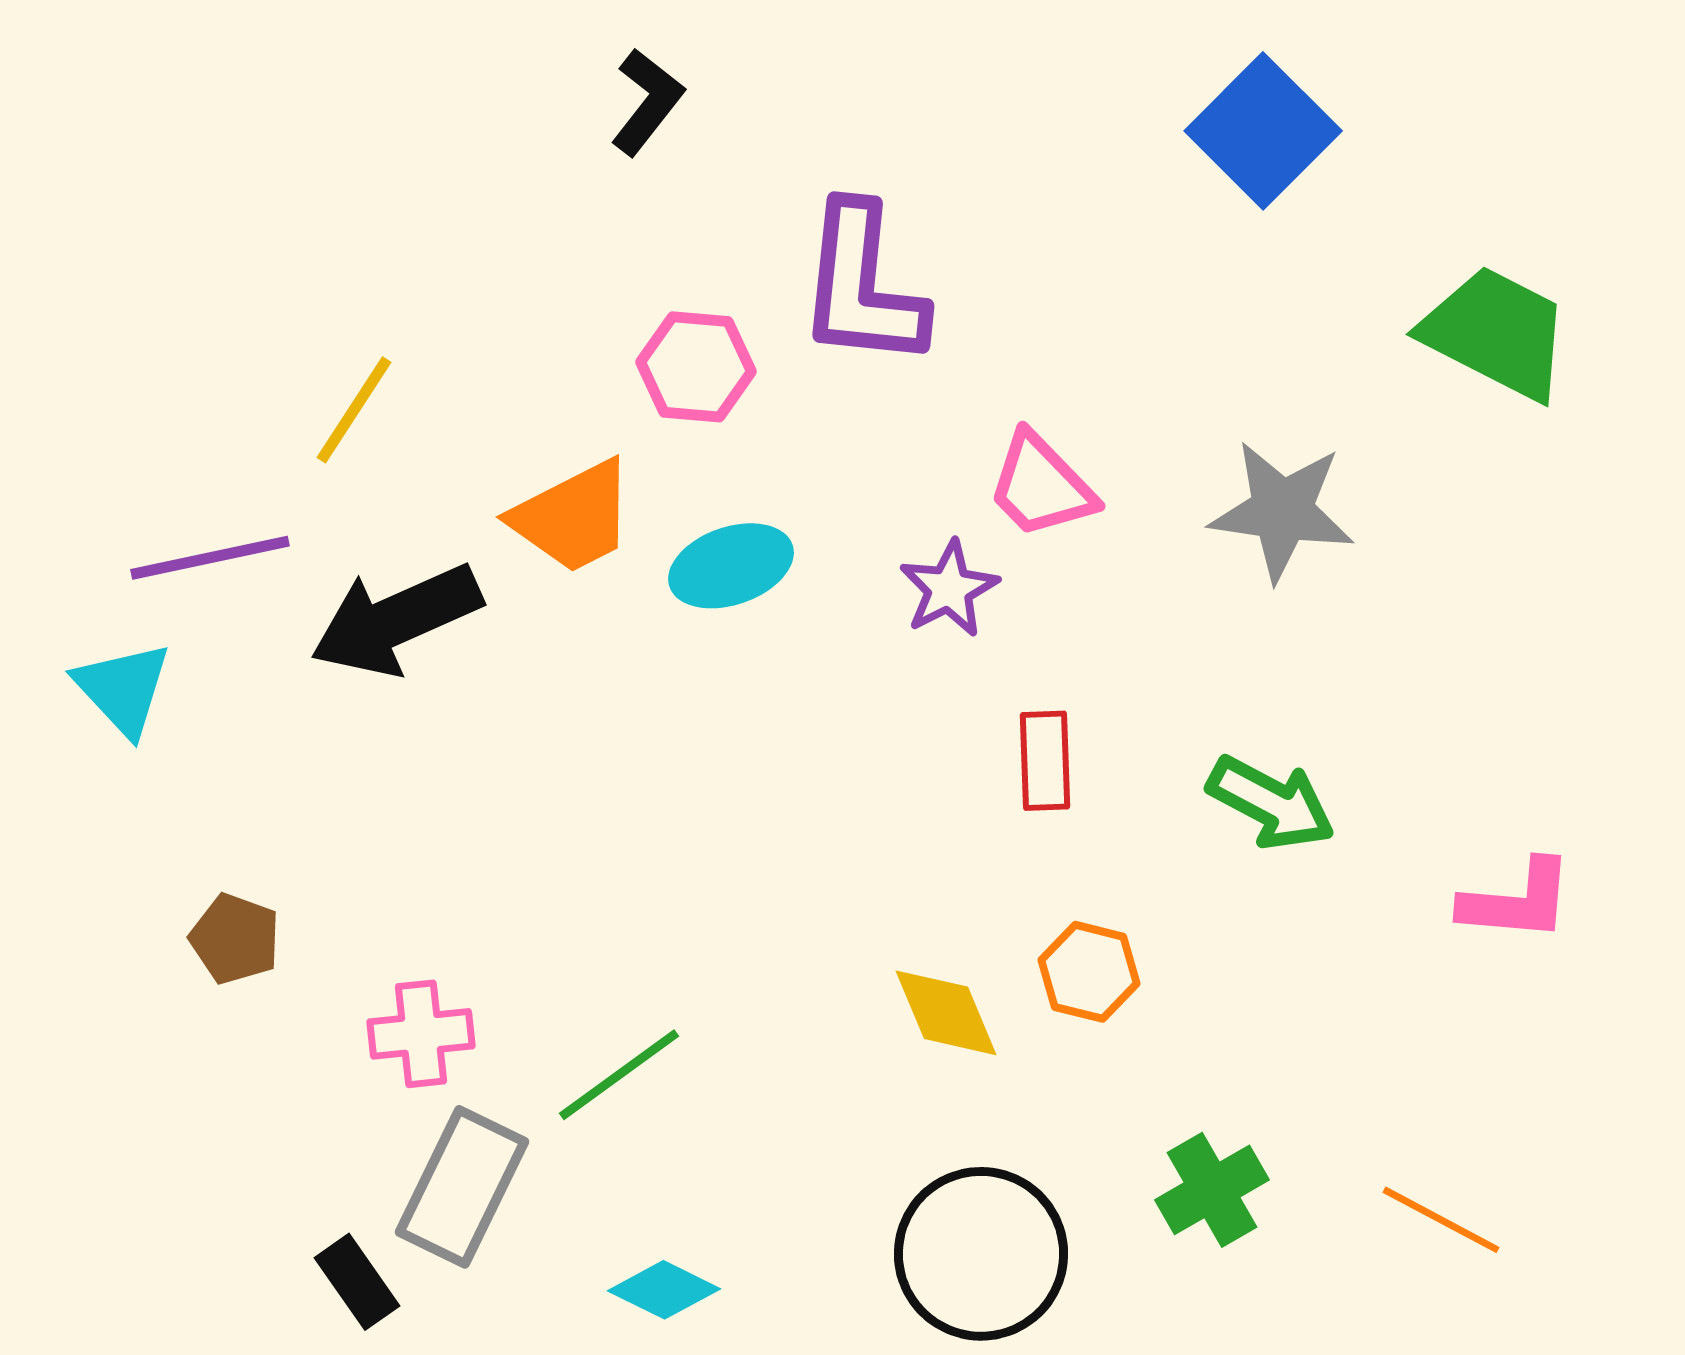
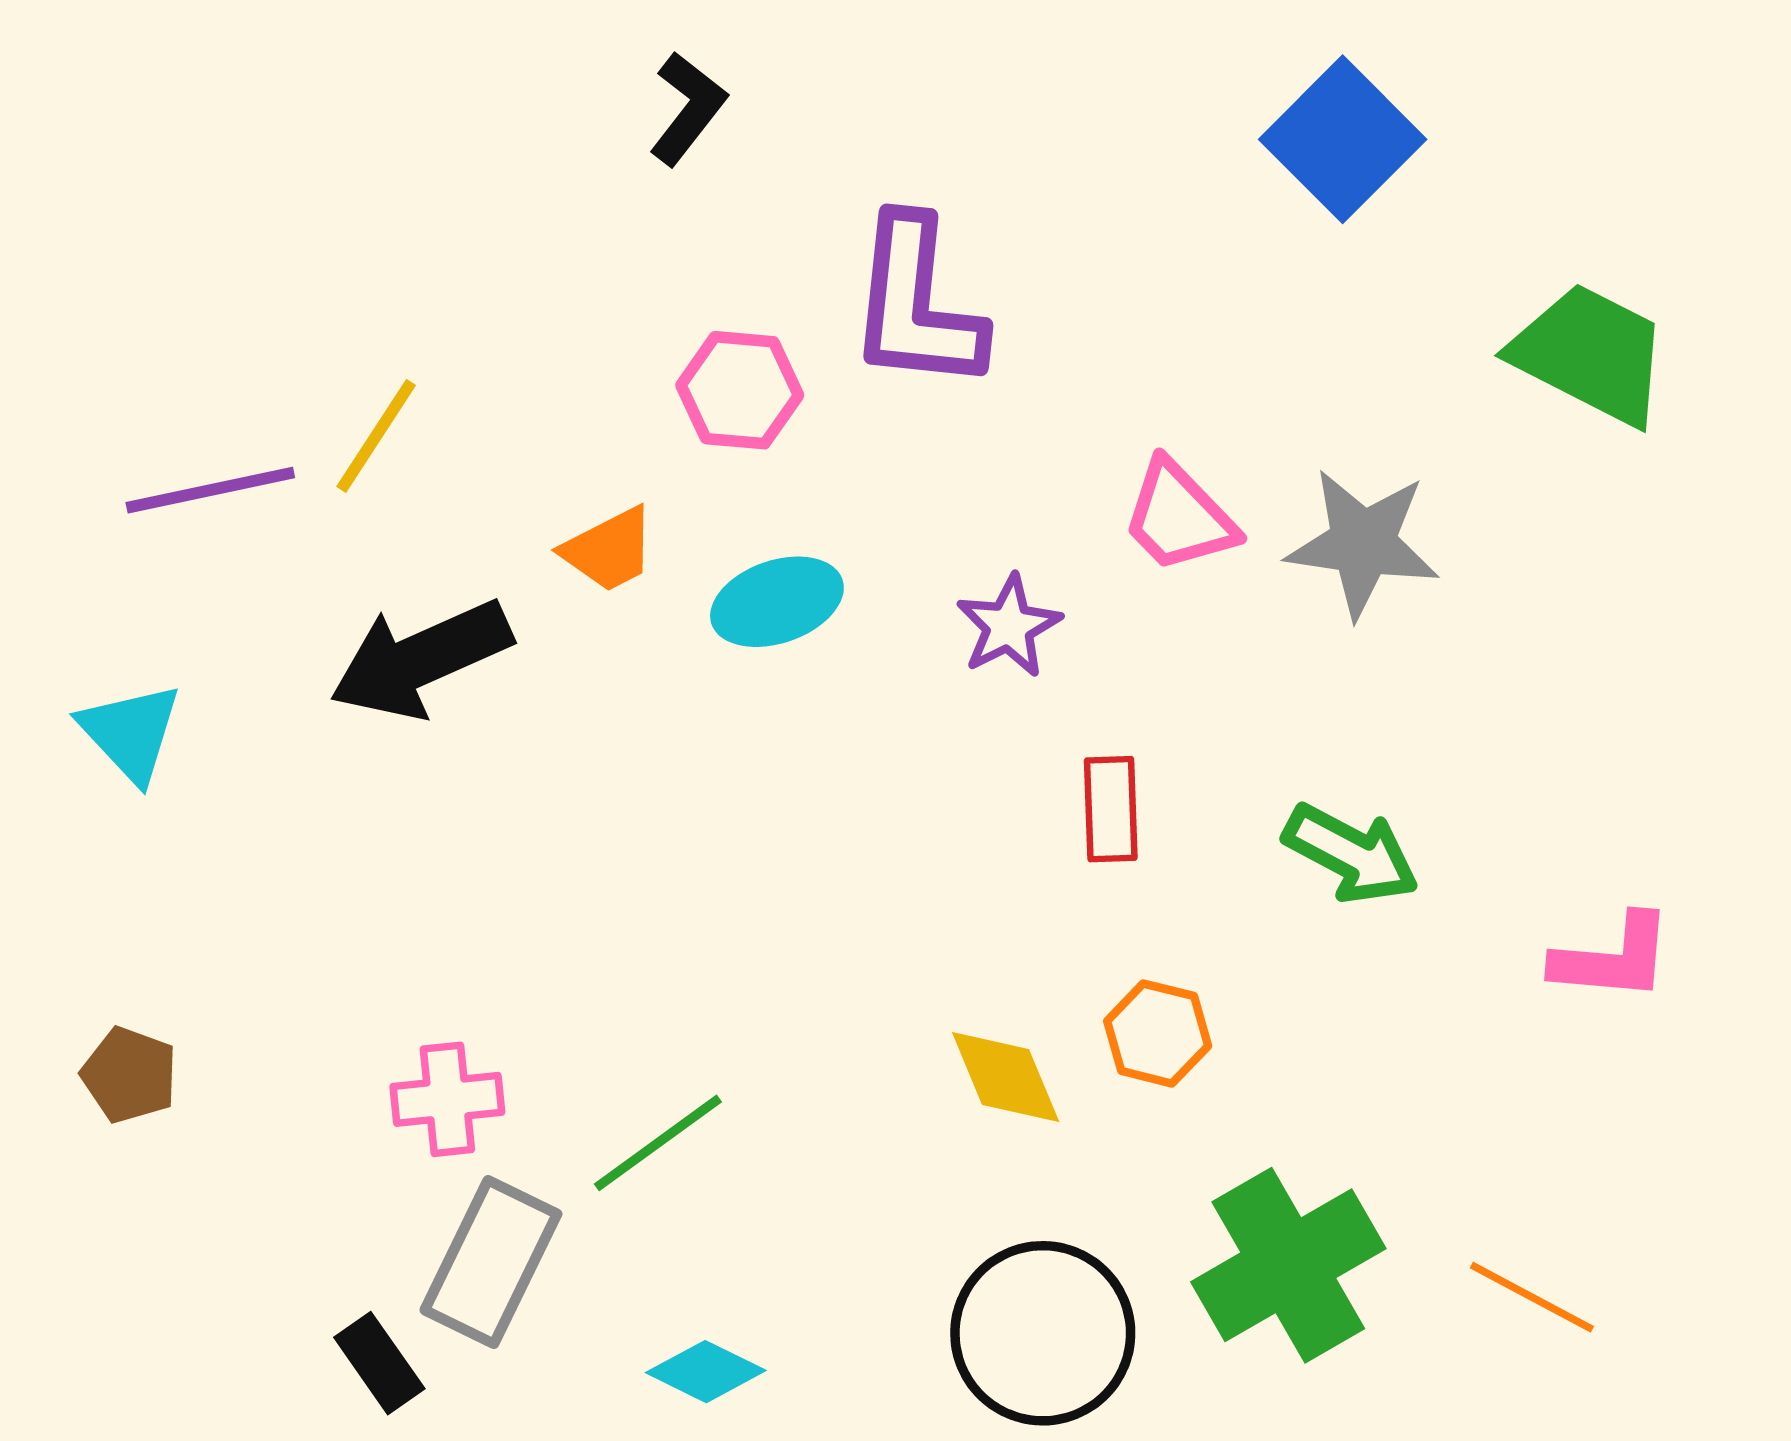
pink trapezoid: (1041, 486) -> (1179, 517), moved
orange trapezoid: (573, 517) -> (609, 550), size x0.7
purple line: (210, 558) -> (210, 490), moved
brown pentagon: (235, 939) -> (129, 1075), moved
green cross: (1212, 1190) -> (1288, 1265), size x1.6

